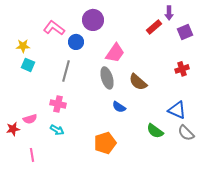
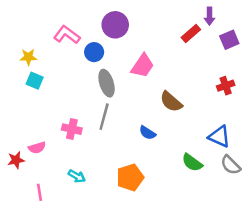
gray line: (66, 71) -> (104, 117), moved
gray ellipse: (107, 78) -> (107, 83), moved
cyan arrow: (57, 130) -> (77, 176), moved

